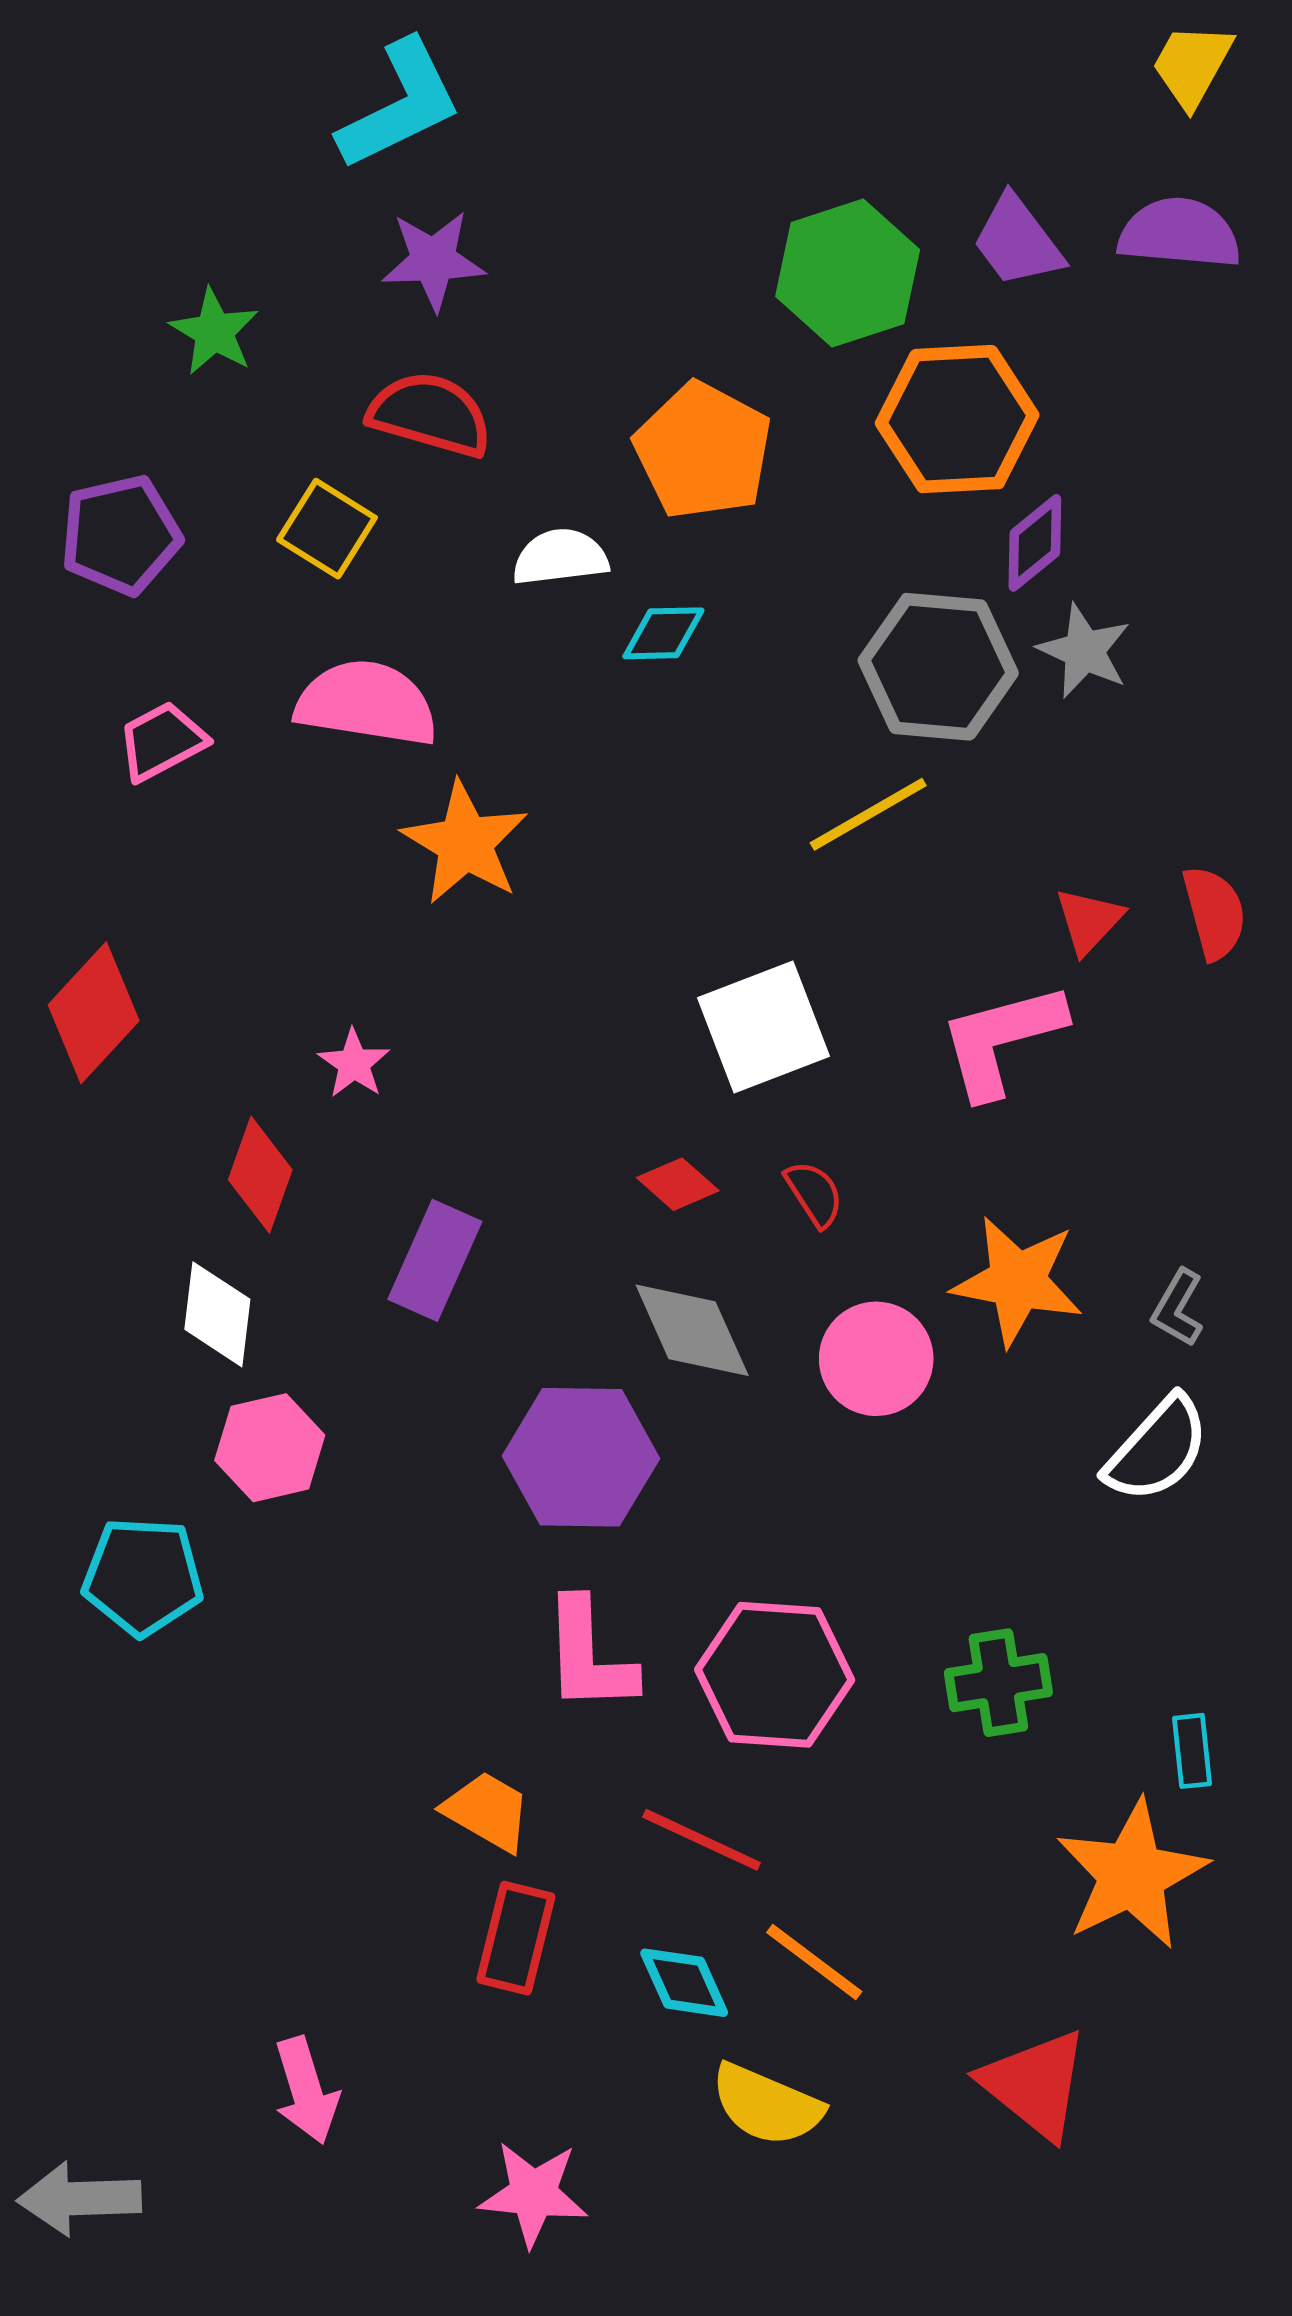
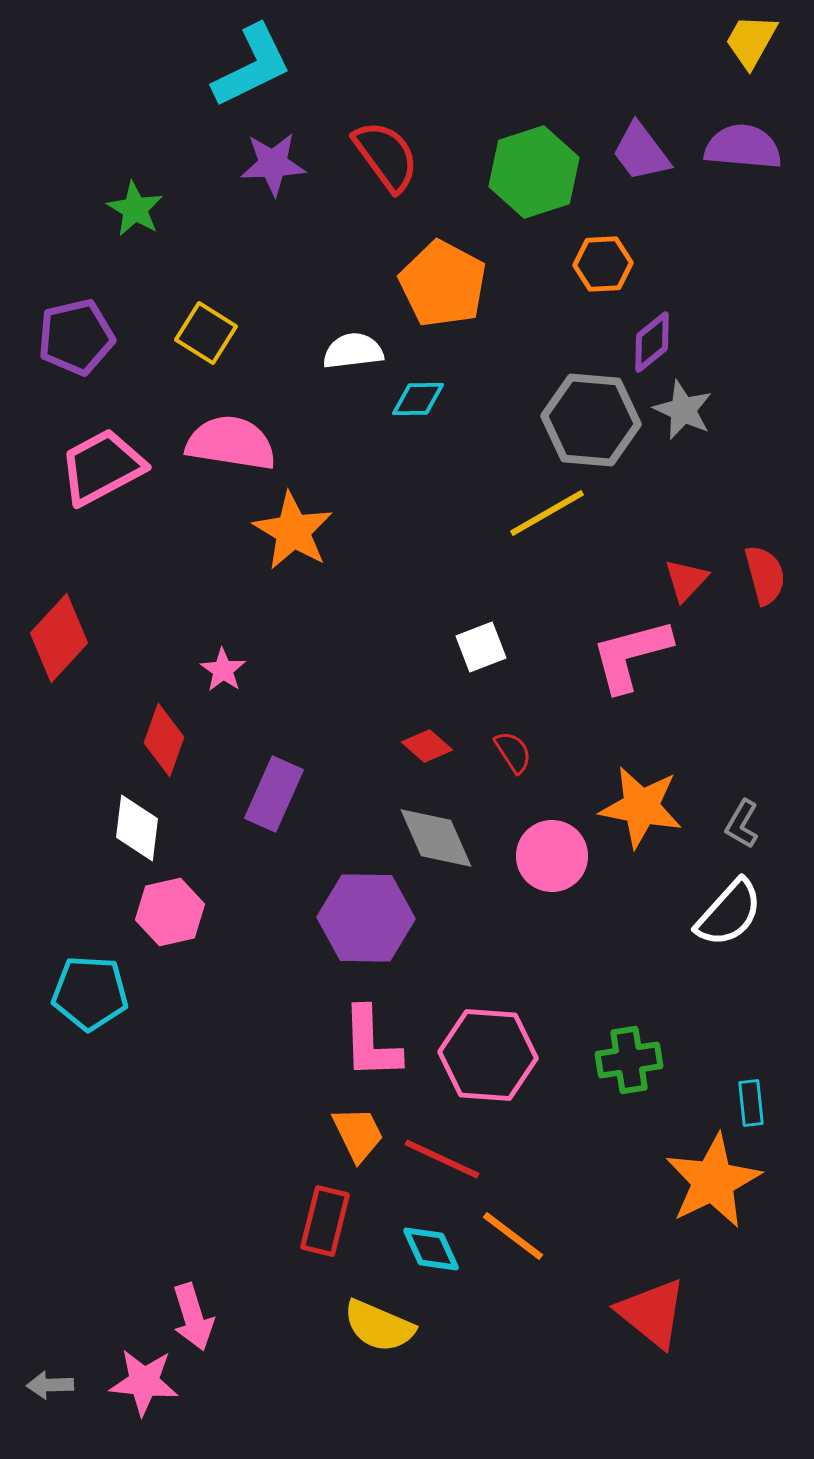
red semicircle: (430, 414) -> (386, 156), moved, turned 38
orange hexagon: (957, 419) -> (603, 264), size x0.6
pink trapezoid: (162, 741) -> (102, 467), size x1.5
white square: (763, 1027) -> (481, 647), size x0.6
orange trapezoid: (487, 1811) -> (358, 1134), moved, turned 34
yellow semicircle: (767, 2105) -> (379, 1326), moved
pink star: (533, 2194) -> (144, 1382), moved
gray arrow: (79, 2199) -> (50, 1385), size x0.6

